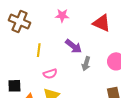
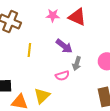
red triangle: (102, 23) -> (77, 17), moved
pink semicircle: (50, 74) -> (62, 76), moved

